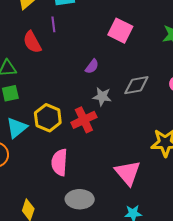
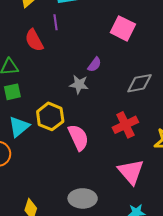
gray star: (102, 97) -> (79, 84), moved
red cross: (84, 120) -> (125, 125), moved
pink semicircle: (60, 162) -> (78, 137), moved, turned 152

